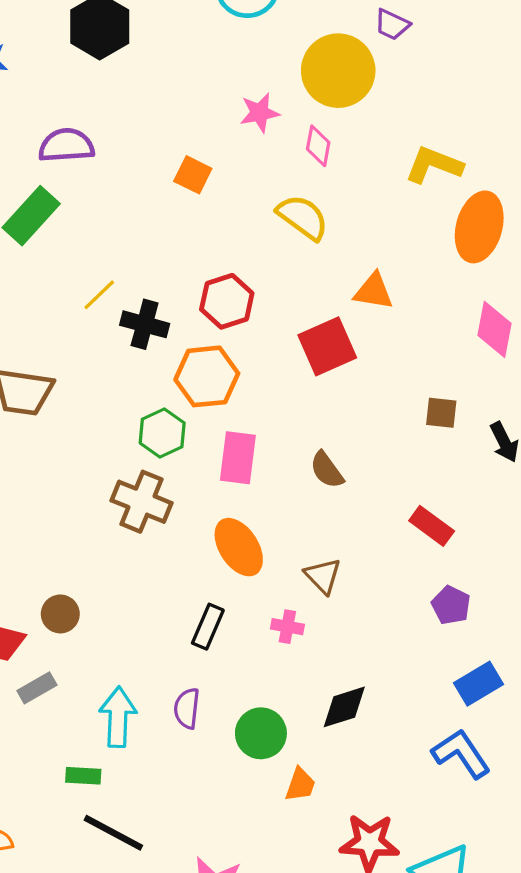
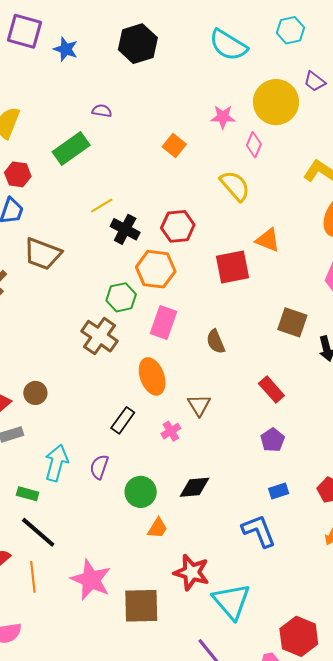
purple semicircle: (66, 145) -> (102, 111), size x0.6
brown square: (441, 413) -> (292, 322), size x1.4
pink cross: (287, 627) -> (171, 431), turned 36
blue rectangle: (478, 684) -> (279, 491), size x0.7

